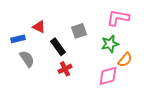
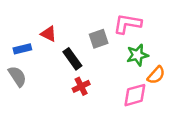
pink L-shape: (118, 18) -> (127, 24), moved
gray semicircle: (27, 59) -> (17, 76), moved

